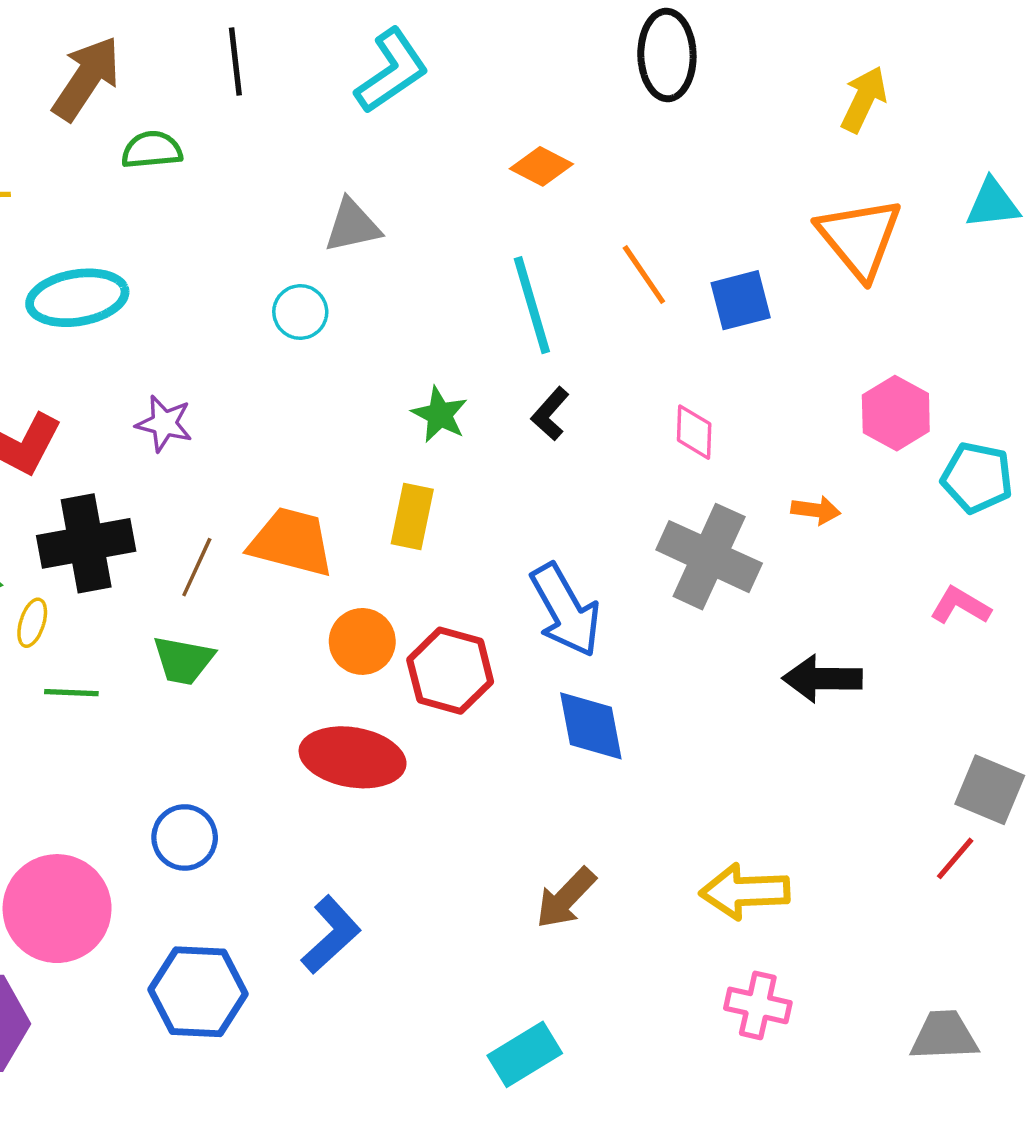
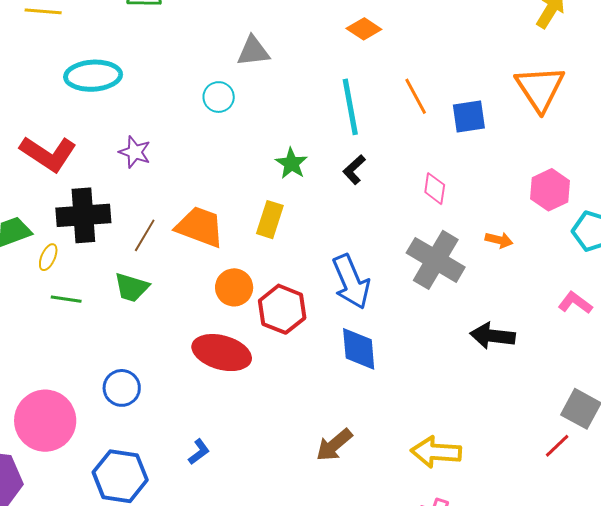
blue L-shape: (331, 935) -> (199, 452), size x0.6

